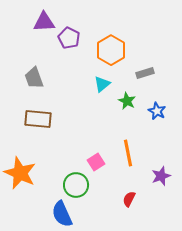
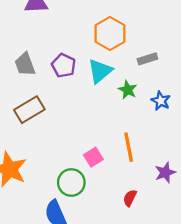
purple pentagon: (69, 38) -> (64, 65), moved
cyan triangle: (102, 84) -> (100, 71), size x1.4
brown rectangle: (38, 119) -> (29, 110), turned -36

